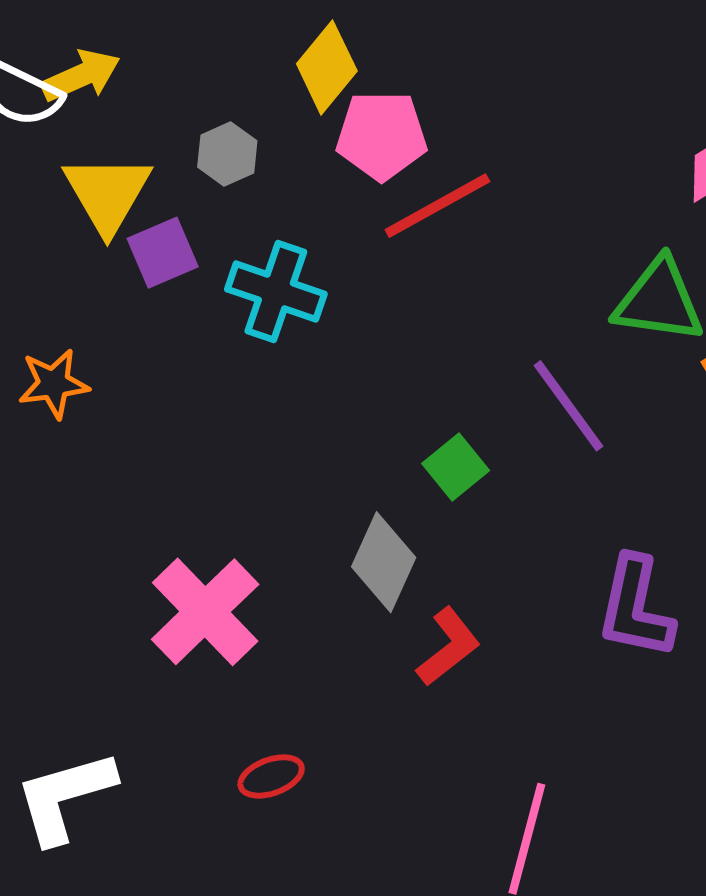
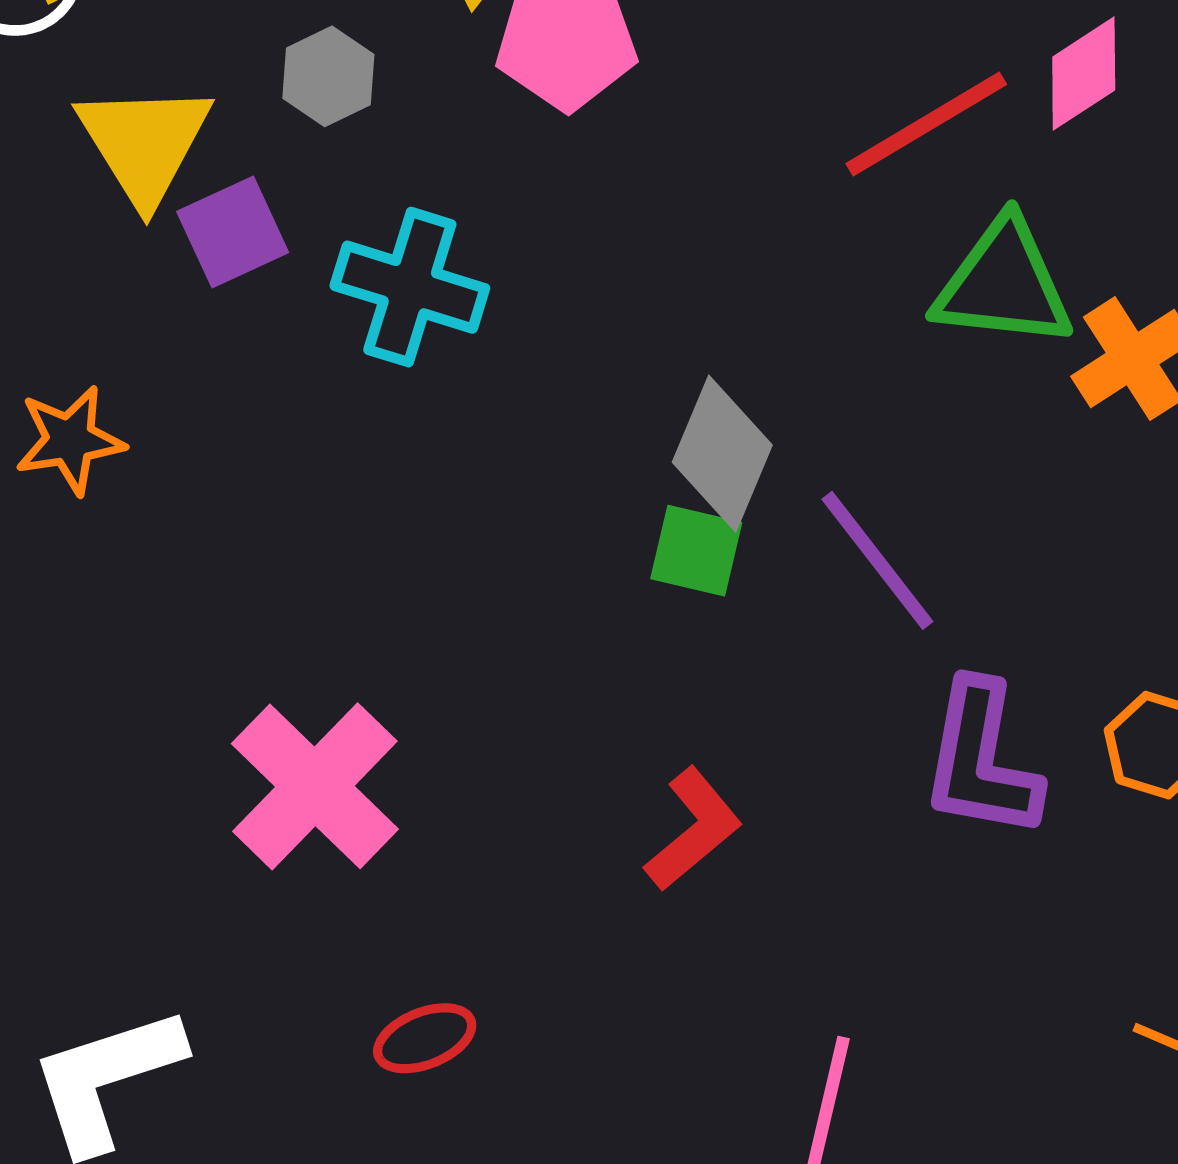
red line: (437, 206) -> (926, 124), moved
purple line: (568, 406) -> (877, 560), moved
green square: (456, 467) -> (696, 551), turned -36
gray diamond: (384, 562) -> (722, 454), moved

